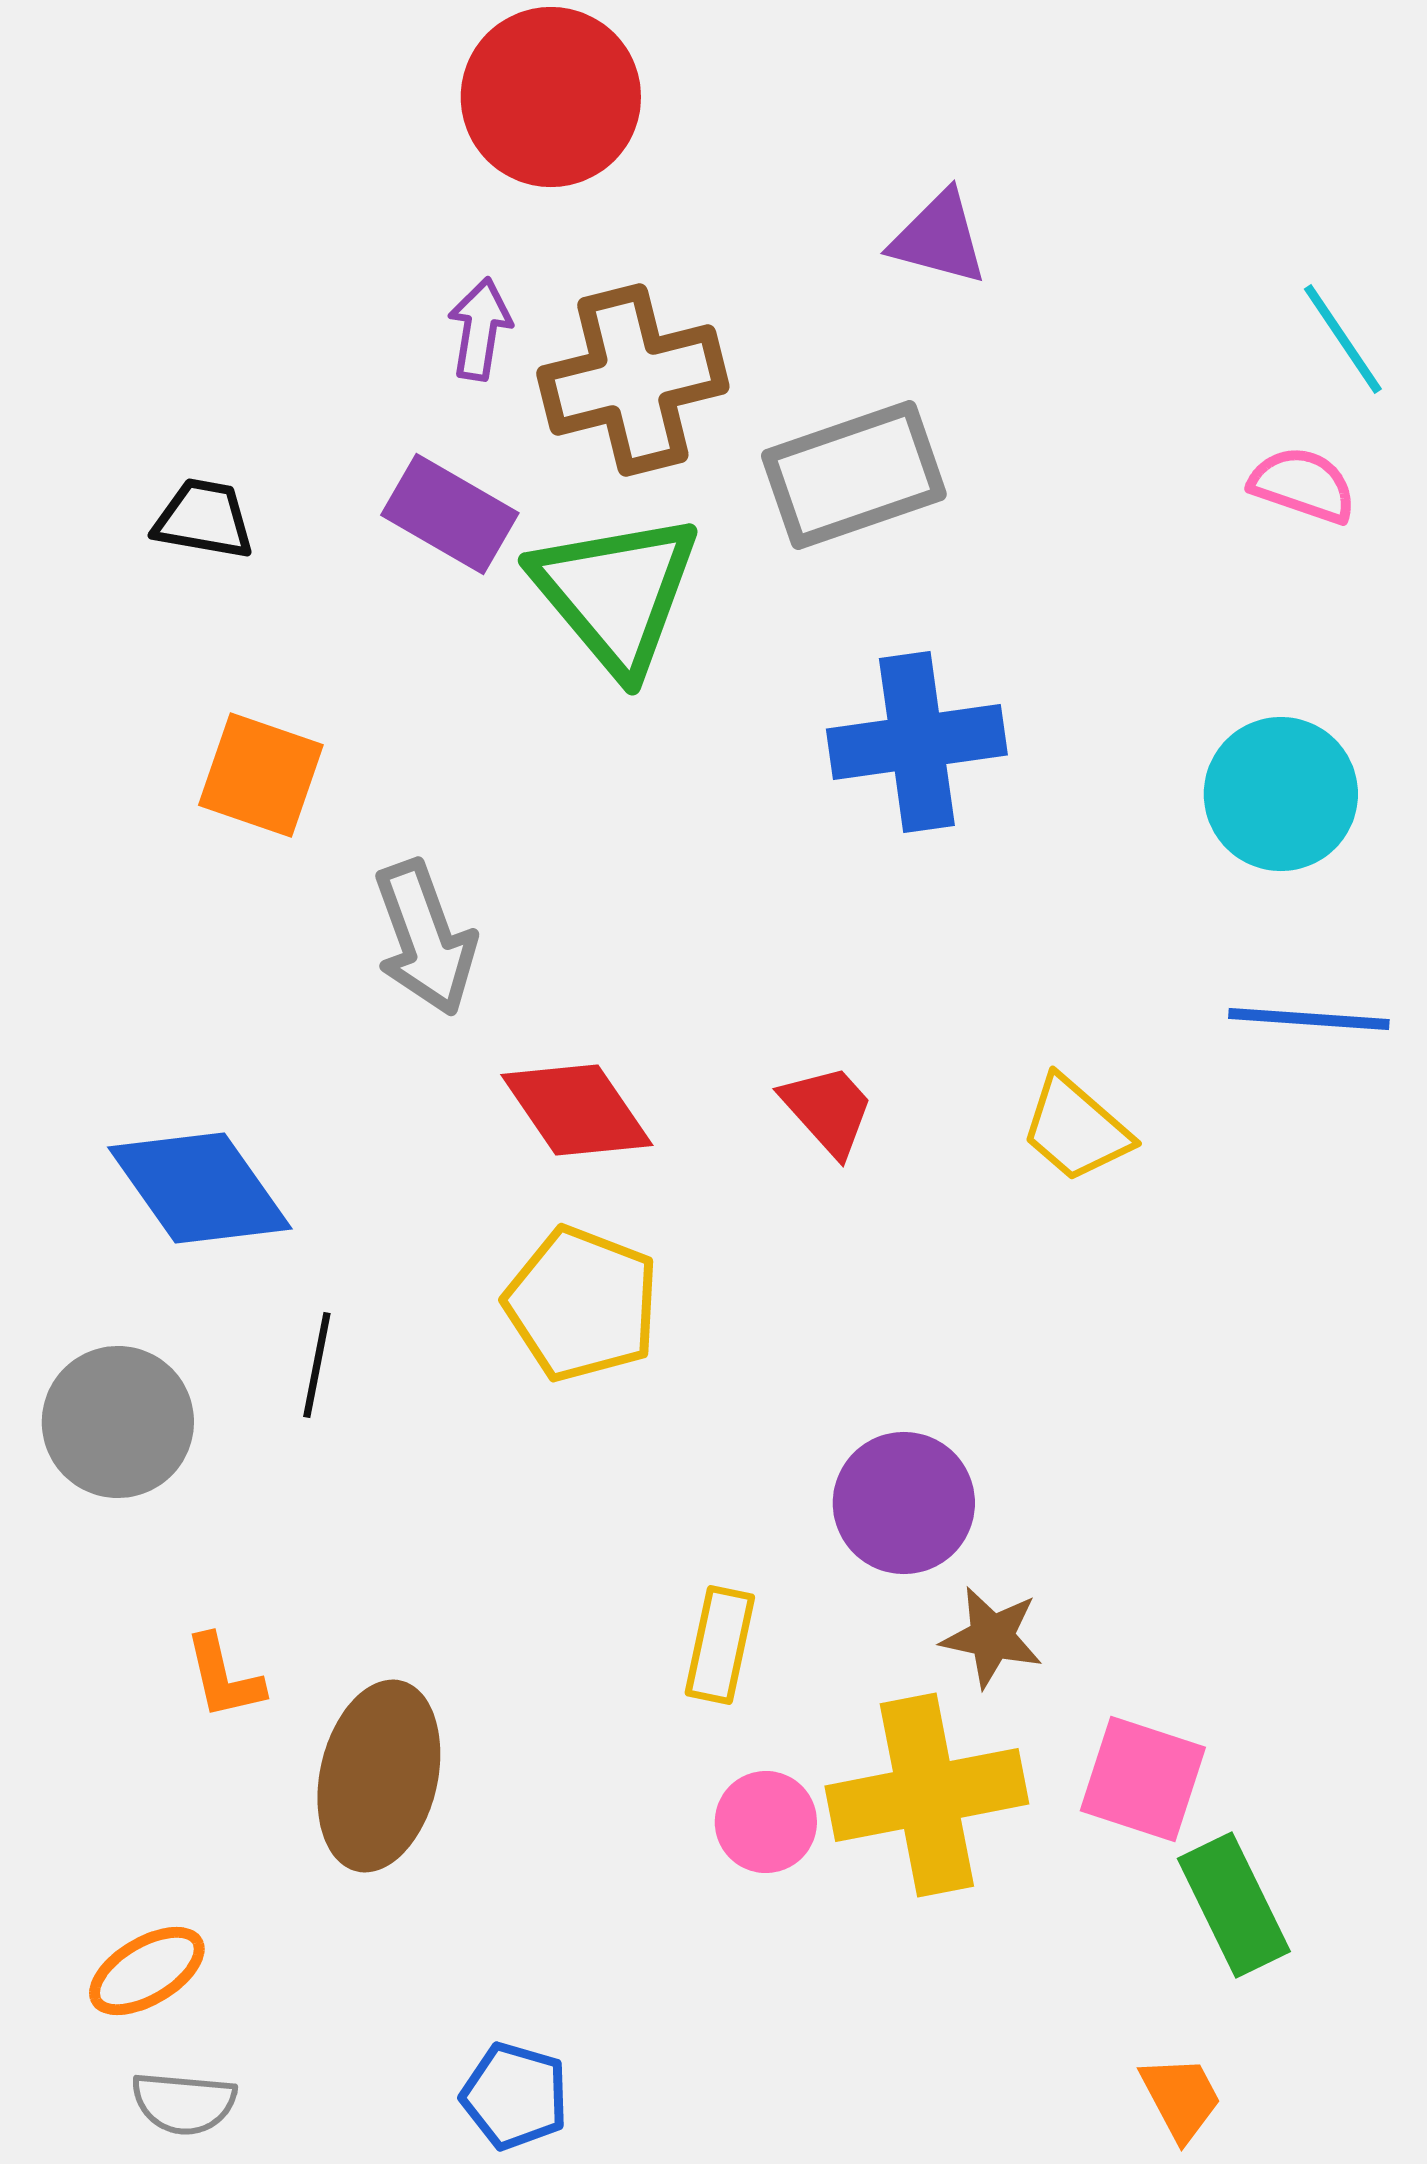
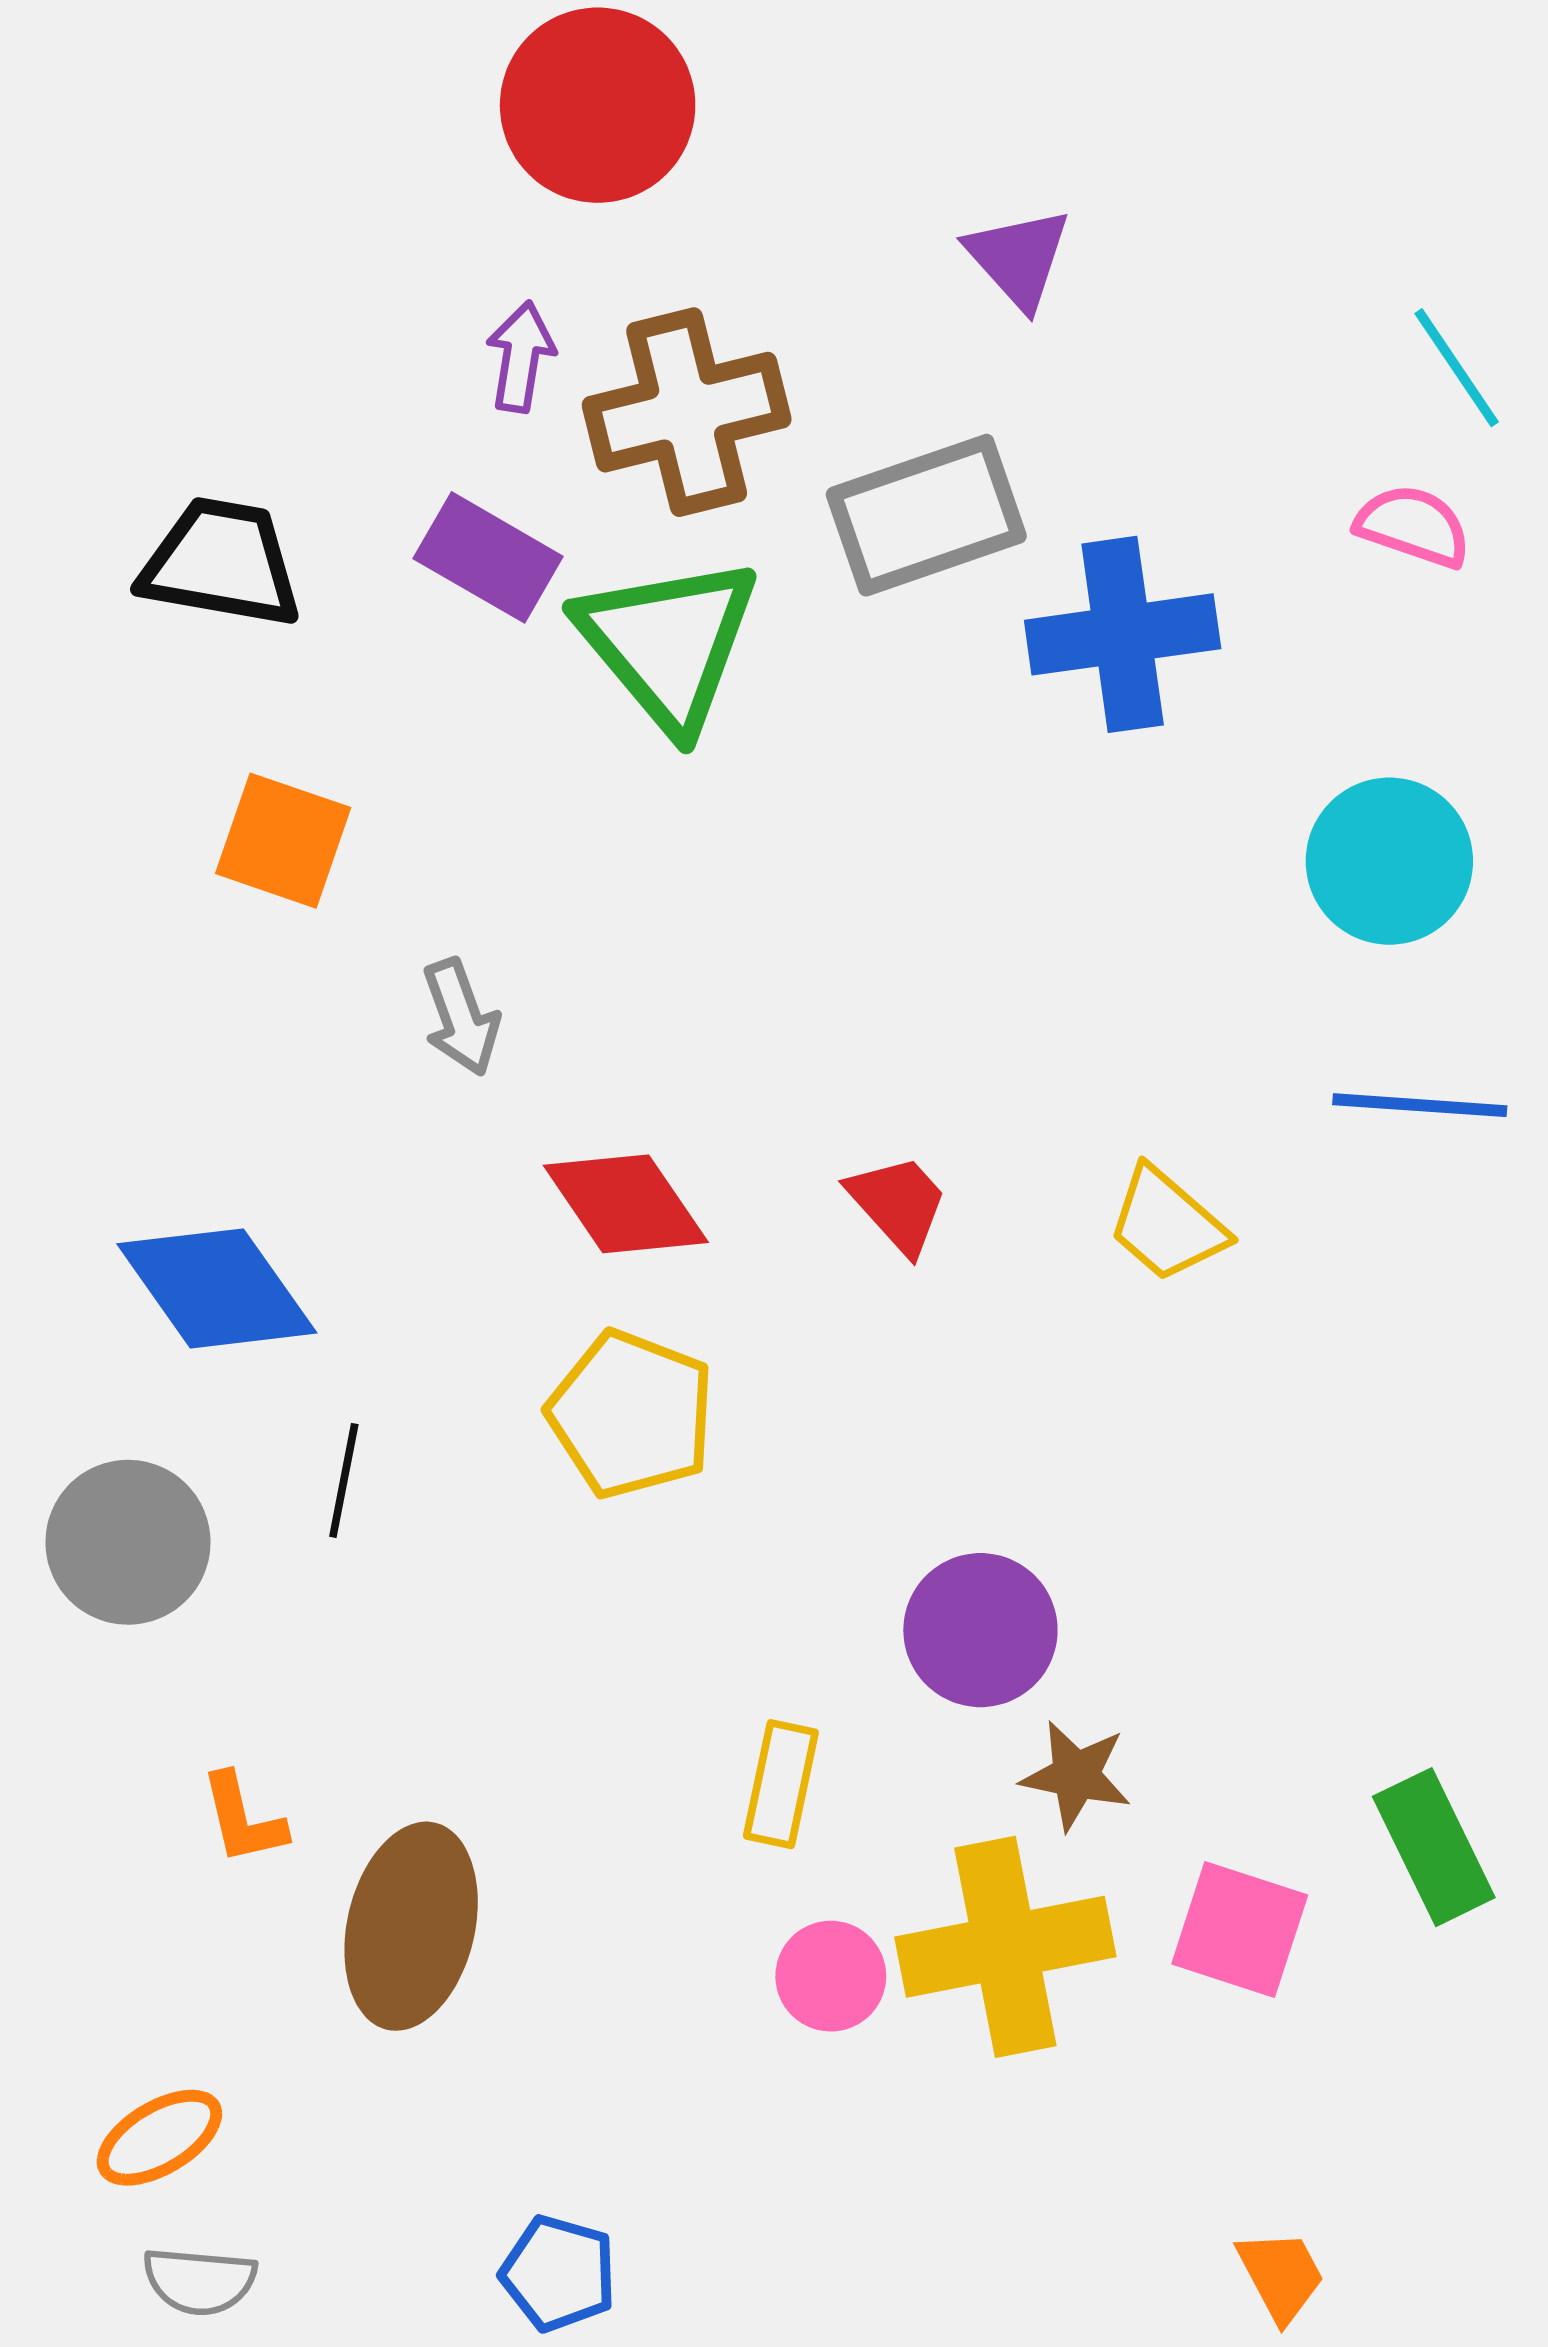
purple triangle: (939, 238) -> (1018, 258), turned 33
black trapezoid: (204, 519) -> (221, 563), size x1.5
blue cross: (917, 742) -> (1123, 634), moved
gray arrow: (425, 938) -> (461, 1017), size x0.7
green rectangle: (1234, 1905) -> (1434, 1847), moved

